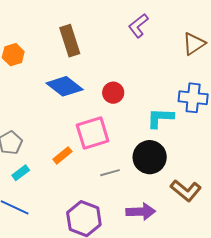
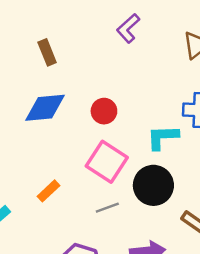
brown rectangle: (70, 41) -> (47, 52), size x0.7
blue diamond: (65, 86) -> (45, 108), turned -39
pink square: (93, 133) -> (107, 162), moved, turned -36

